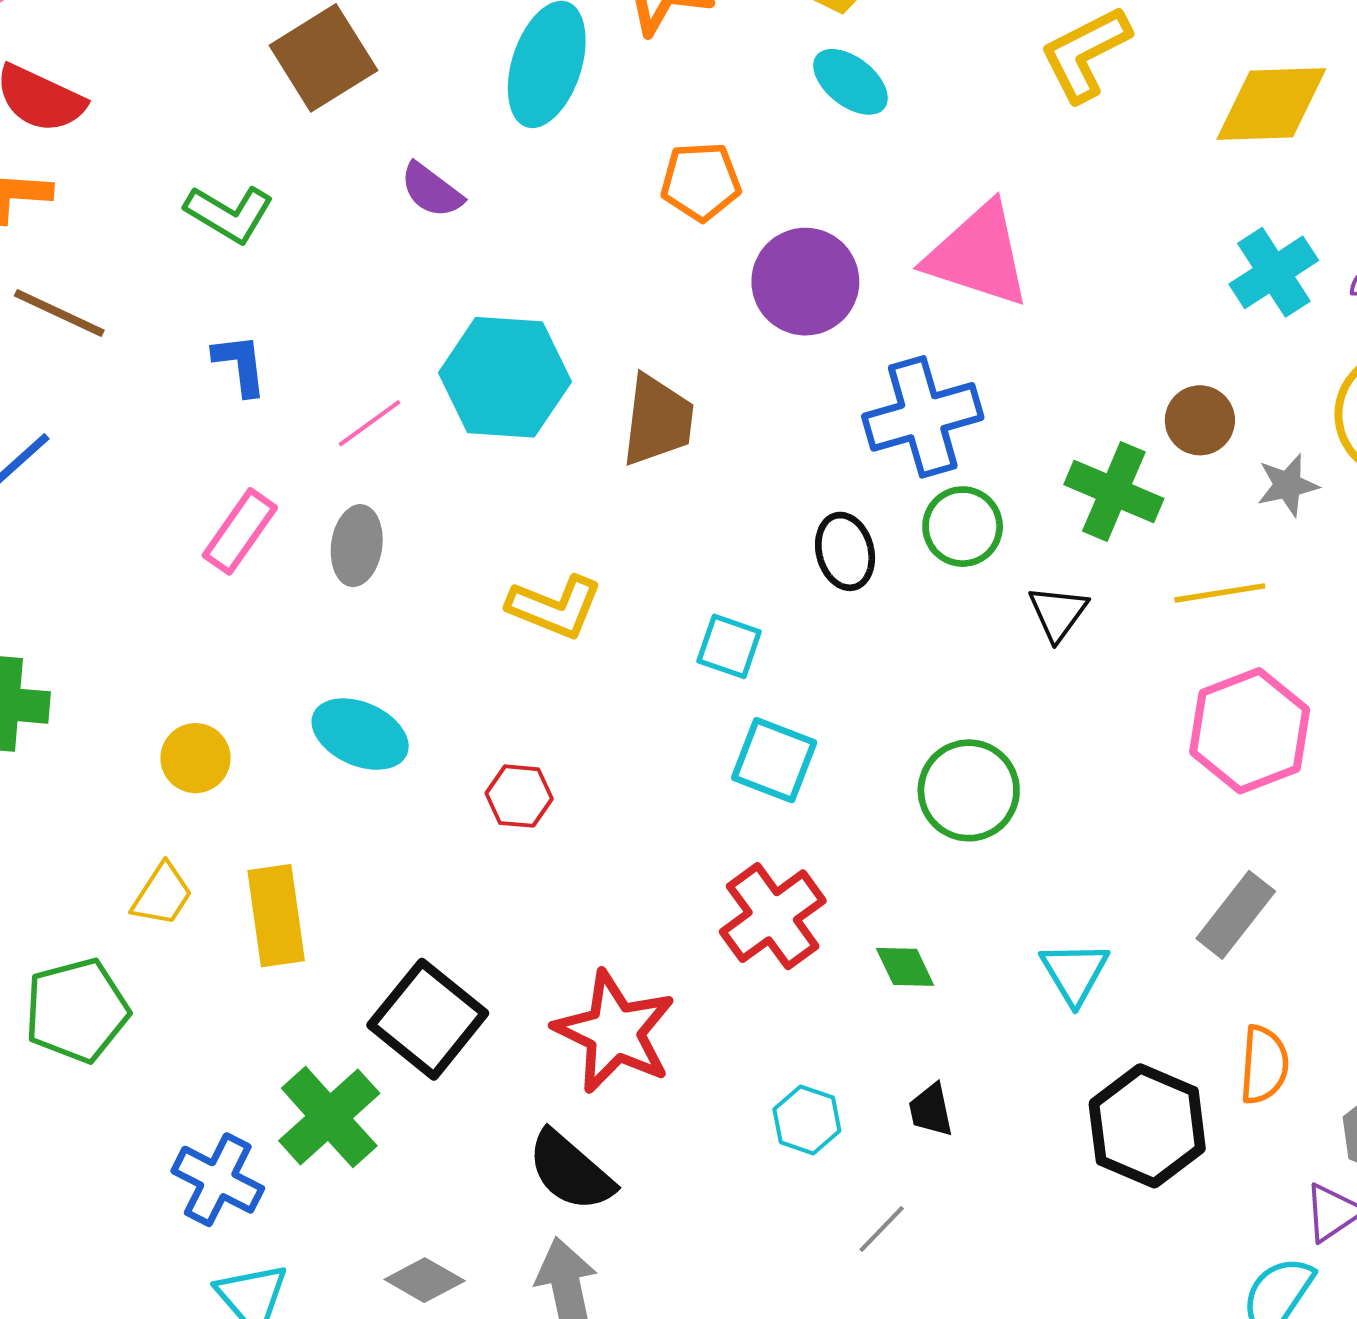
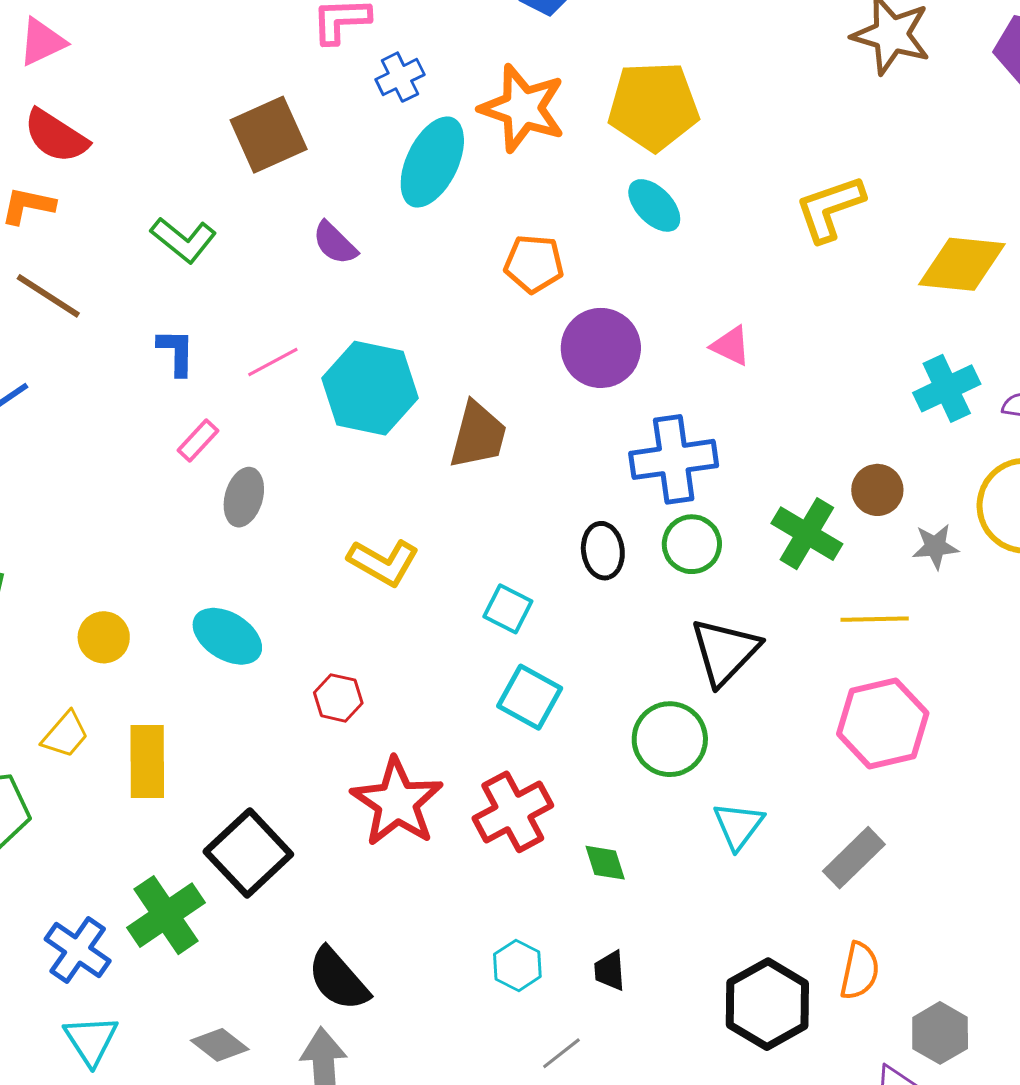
pink triangle: (978, 255) -> (731, 346), size x0.5
pink line: (370, 423) -> (273, 362), moved
pink rectangle: (240, 531) -> (198, 440), moved, size x0.7
black triangle: (1058, 613) -> (725, 652), moved, size x1.6
cyan triangle: (1075, 973) -> (738, 826), moved
red star: (615, 1032) -> (397, 802), moved

